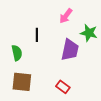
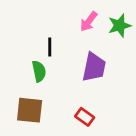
green star: (89, 33) -> (120, 26), moved, turned -30
green semicircle: (17, 53) -> (39, 71), moved

